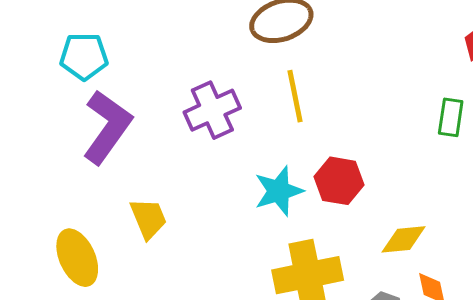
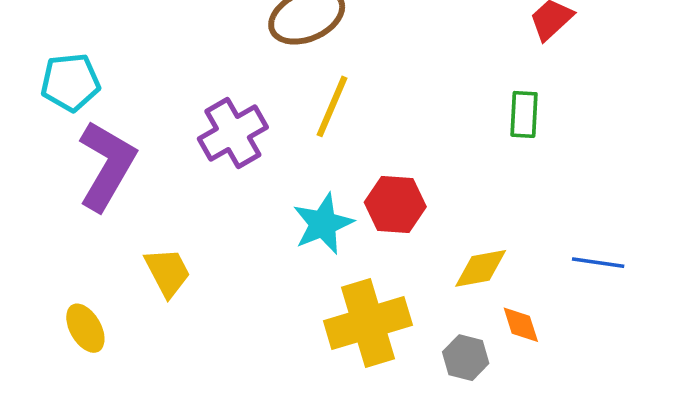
yellow line: (295, 96) -> (332, 106), turned 40
yellow ellipse: (77, 258) -> (85, 328), size x0.7

